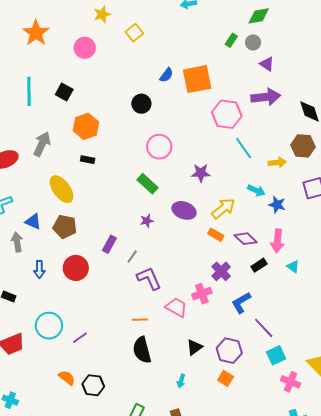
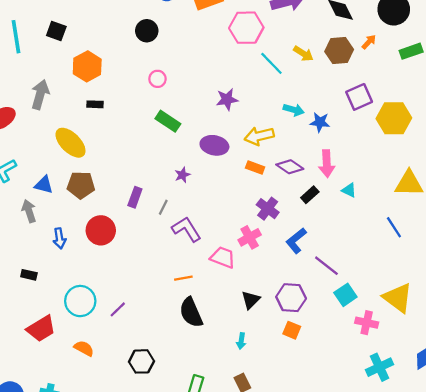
pink circle: (159, 147) -> (157, 79), moved, size x0.6
yellow arrow: (277, 162) -> (303, 54), moved, turned 48
yellow arrow: (223, 208) -> (259, 136), turned -145
purple star: (147, 221) -> (182, 175), moved
orange semicircle: (67, 378) -> (84, 348), moved

